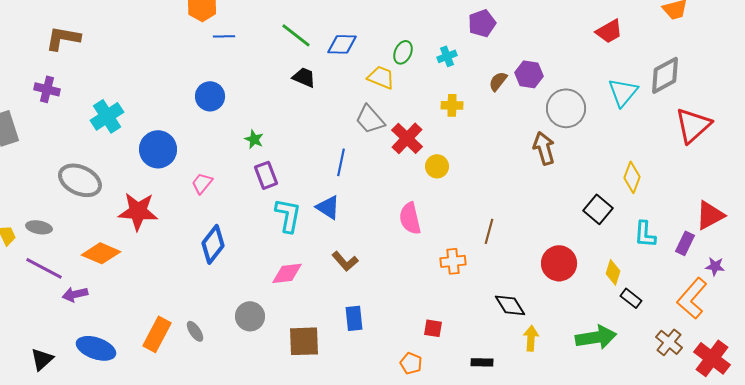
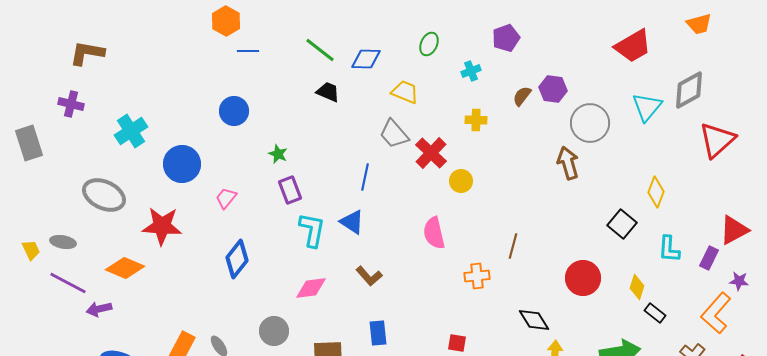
red trapezoid: (609, 31) -> (633, 46), size x1.4
green ellipse: (403, 52) -> (429, 44), moved

